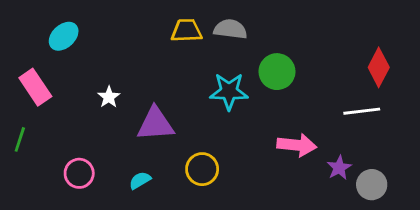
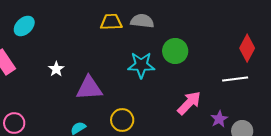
pink arrow: (297, 145) -> (189, 103), turned -52
pink circle: (79, 173) -> (14, 123), moved

